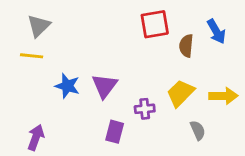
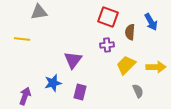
red square: (155, 24) -> (108, 17), turned 30
gray triangle: (39, 26) -> (39, 12), moved, turned 36
blue star: (67, 86) -> (53, 83), moved, turned -30
purple cross: (145, 109) -> (107, 45), moved

